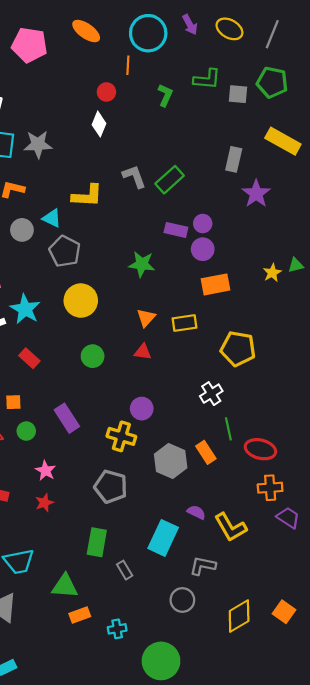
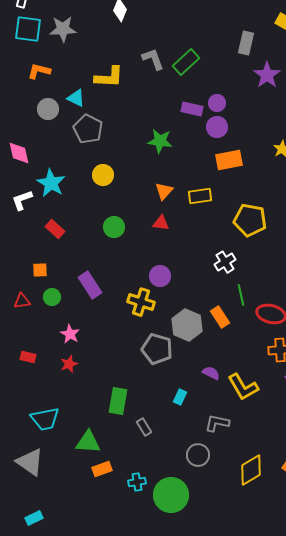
yellow circle: (81, 301) -> (103, 175), size x0.7
gray pentagon: (111, 487) -> (157, 349), moved
cyan rectangle: (163, 538) -> (180, 397), size x0.5
green circle: (161, 661) -> (171, 495), moved

